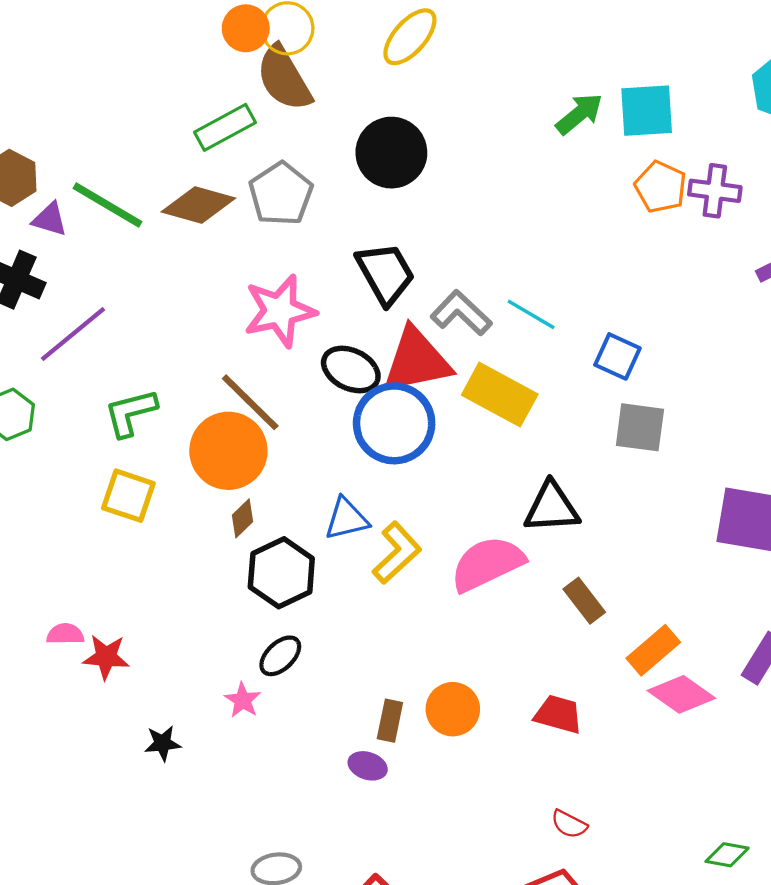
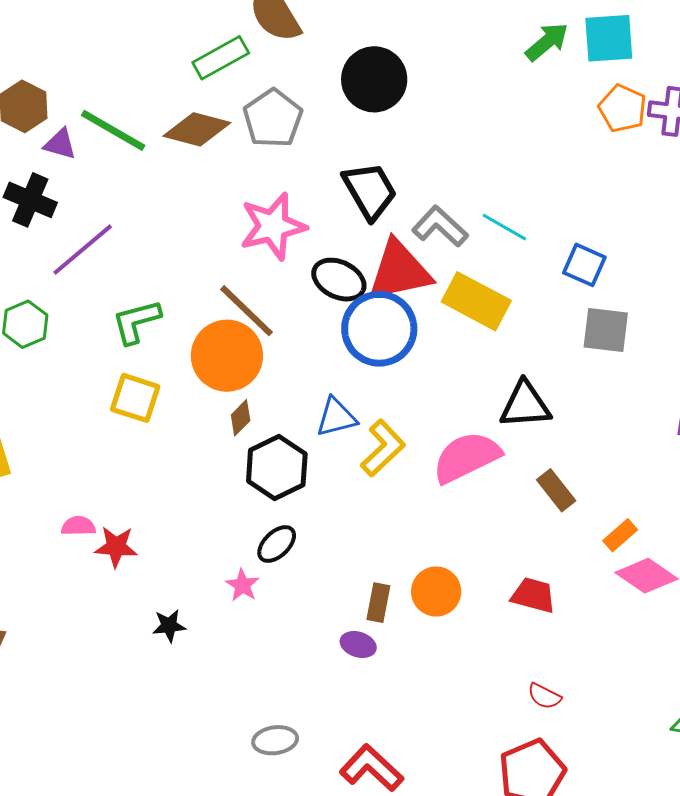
orange rectangle: (653, 650) -> (620, 535), size x0.7

